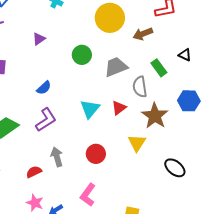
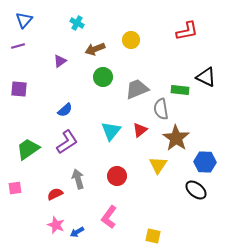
yellow circle: (110, 18) -> (131, 40), size x0.6
brown arrow: (143, 34) -> (95, 49), moved
black triangle: (185, 55) -> (206, 77), size x1.5
green rectangle: (159, 68) -> (180, 90), turned -48
blue hexagon: (189, 101) -> (205, 162), moved

